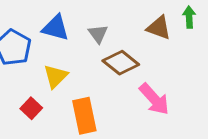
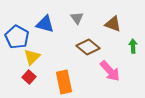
green arrow: (189, 17) -> (133, 46), moved
gray triangle: (98, 34) -> (77, 18), moved
yellow triangle: (56, 76) -> (32, 57), moved

